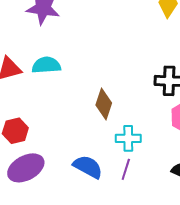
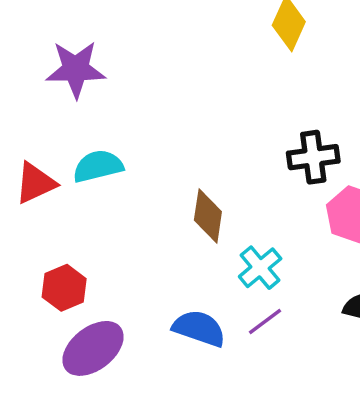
cyan cross: (128, 138) -> (260, 268), turned -30
purple line: (126, 169) -> (265, 322), turned 45

